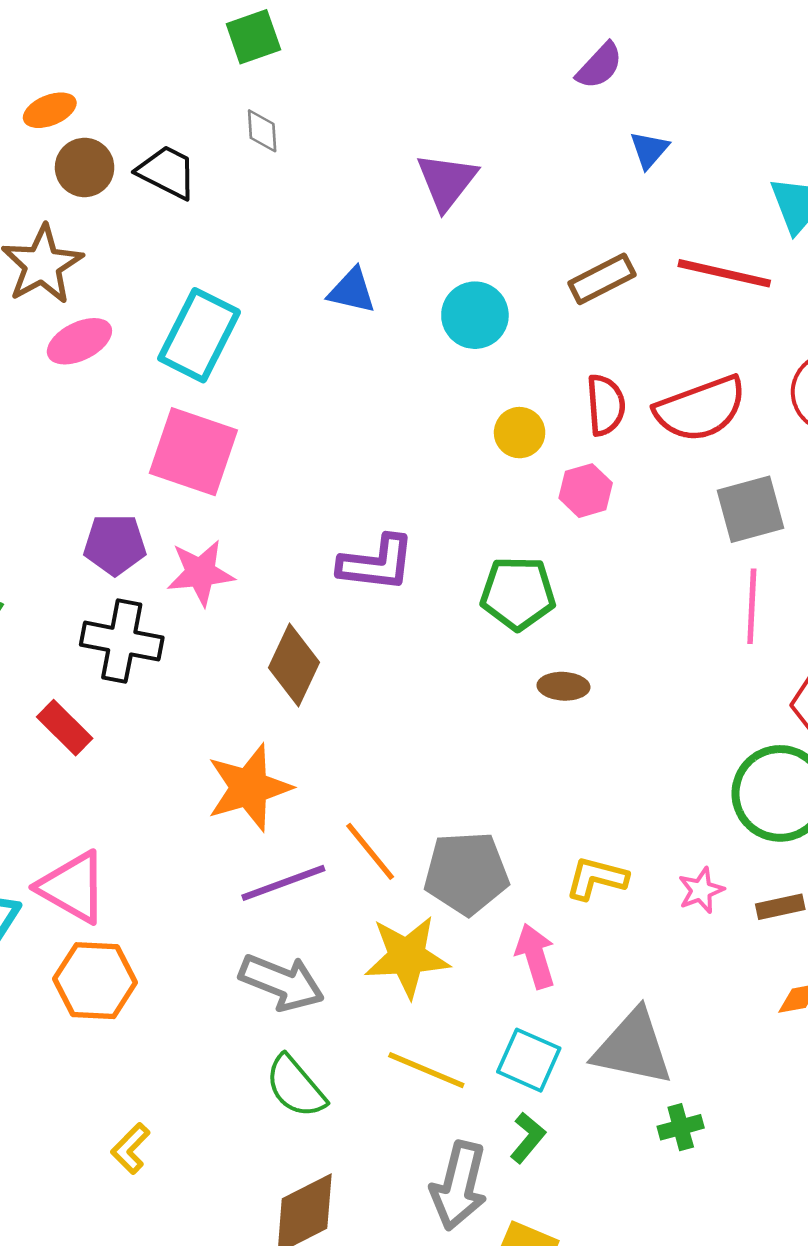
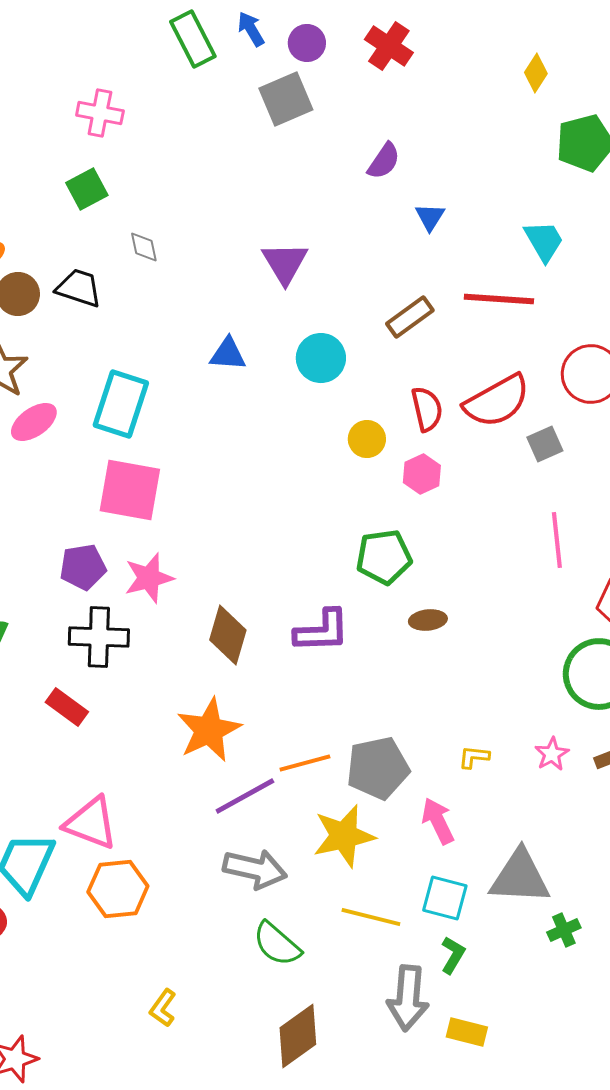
green square: (253, 37) -> (87, 189), moved
gray square: (750, 509) -> (545, 444), moved, size x0.7
purple L-shape: (377, 563) -> (322, 631), moved
orange line: (370, 851) -> (305, 763), turned -57
yellow L-shape: (596, 878) -> (474, 757), size x0.7

